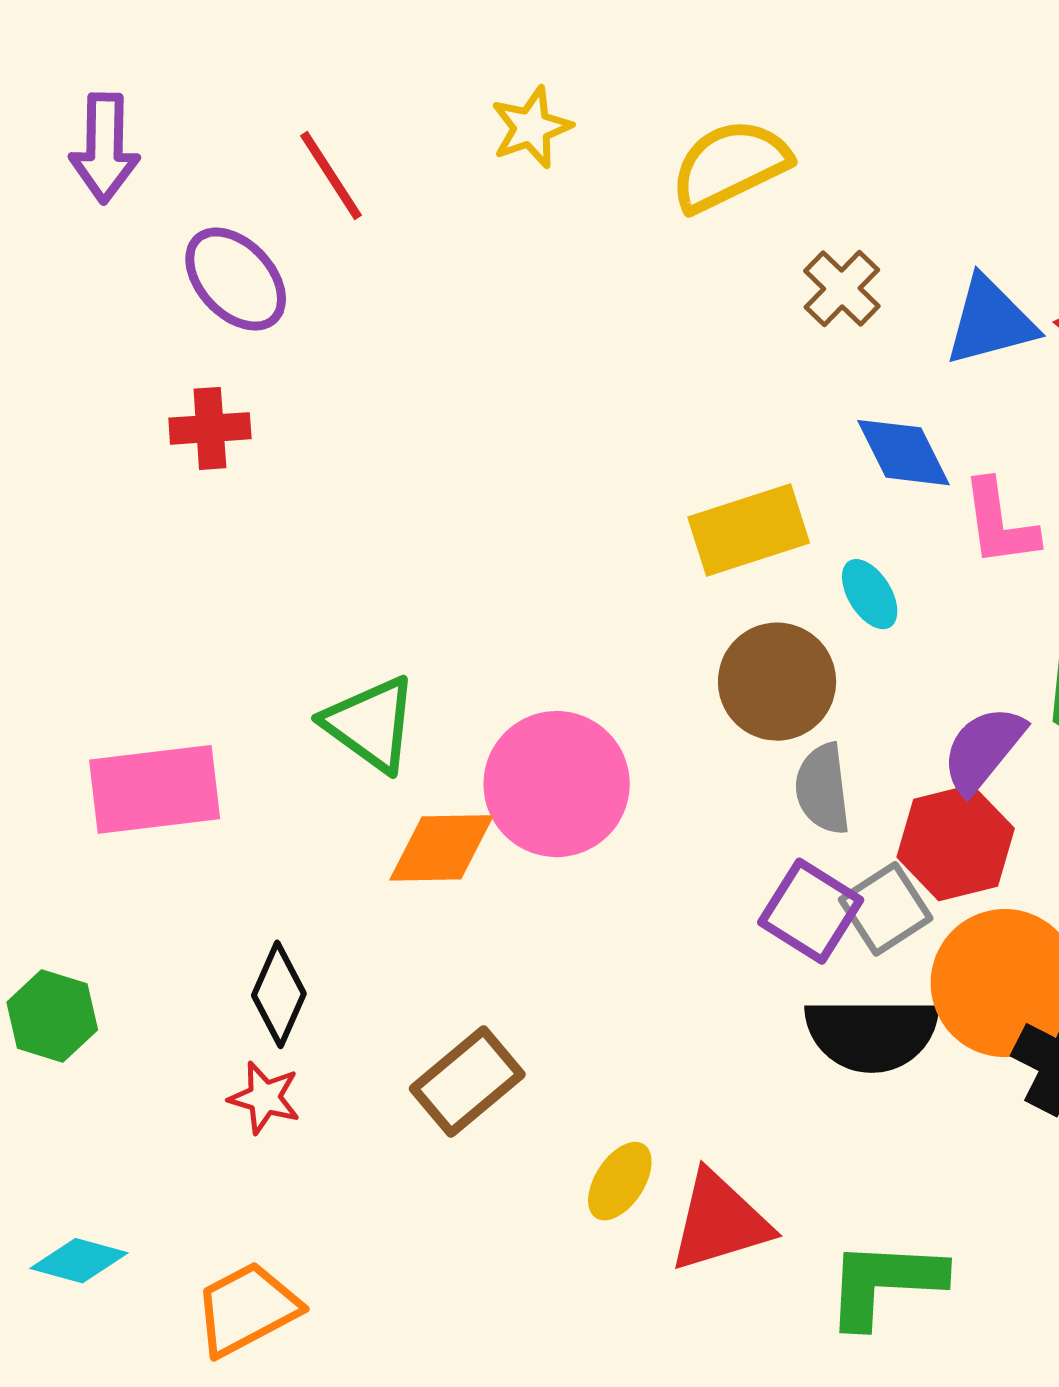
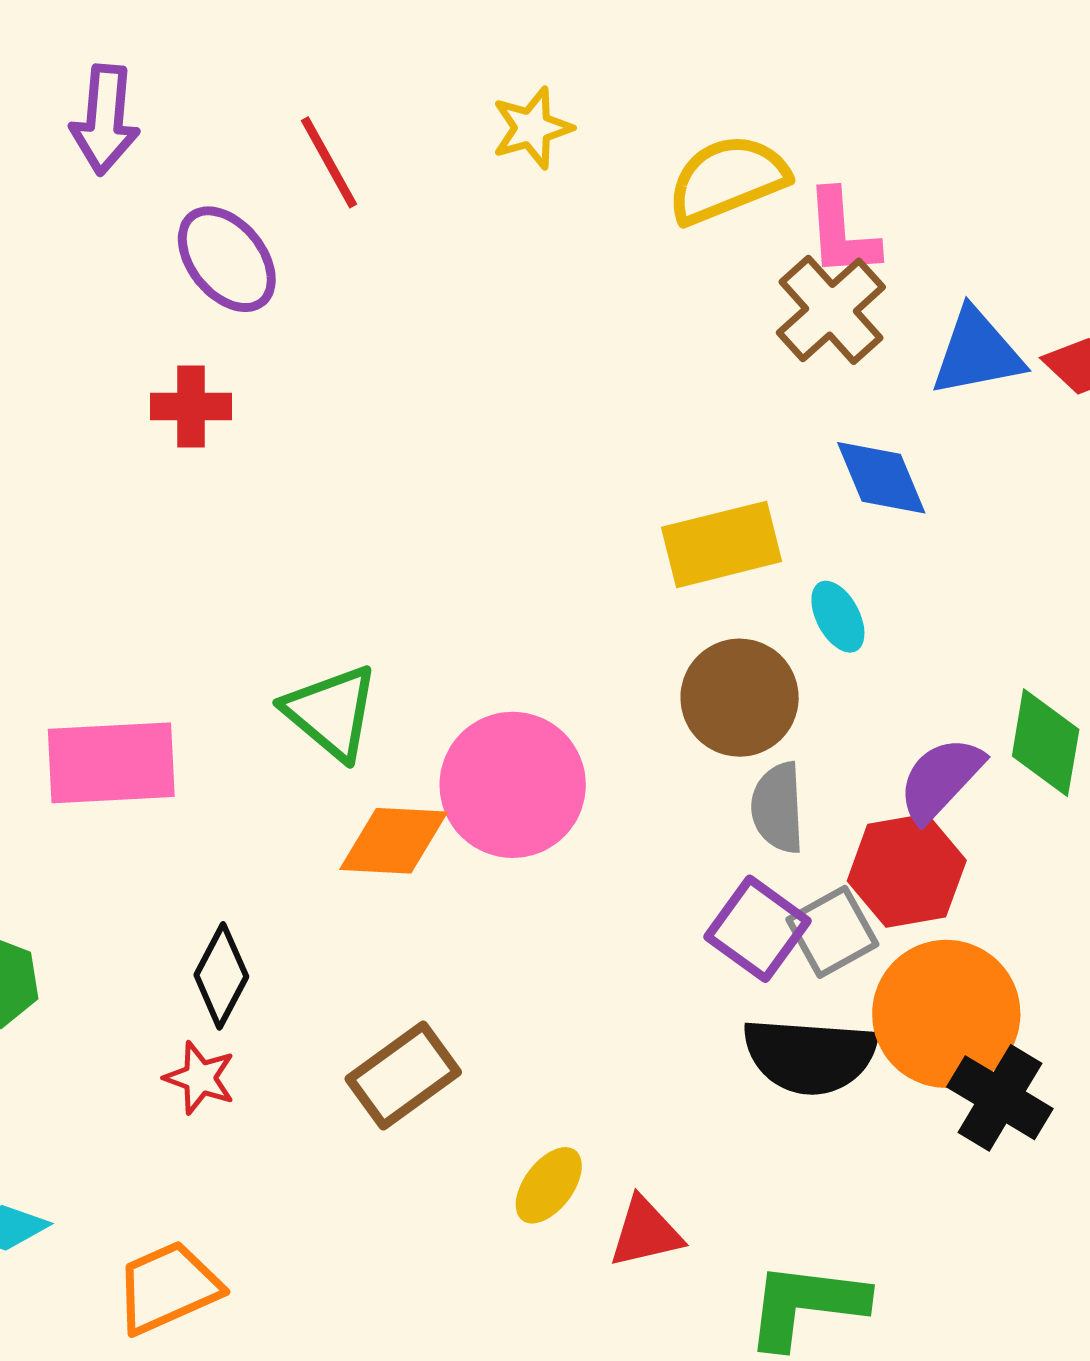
brown cross: (842, 289) -> (831, 310), size x1.4
pink L-shape: (1000, 523) -> (842, 233), moved
red triangle: (719, 1222) -> (645, 1232), size x0.7

